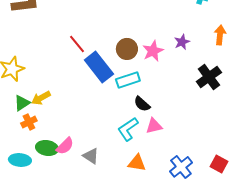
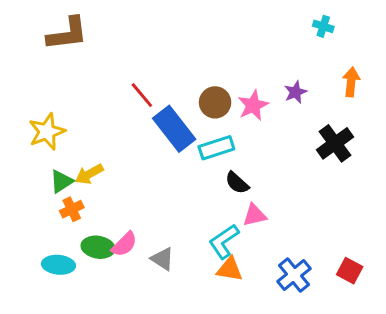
cyan L-shape: (128, 129) -> (224, 241), moved

